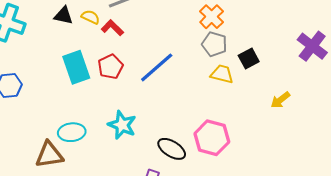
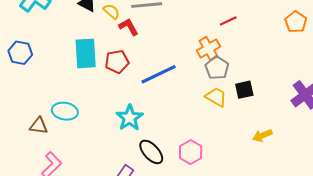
orange cross: (212, 17) -> (208, 49), moved
cyan star: (122, 125) -> (130, 118), moved
pink hexagon: (212, 138) -> (191, 152), size x0.7
brown triangle: (49, 155) -> (39, 126), size x0.7

